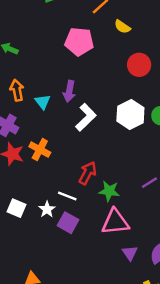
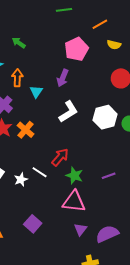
yellow semicircle: (122, 27) -> (114, 45), turned -32
pink pentagon: (79, 42) -> (76, 49), turned 30
purple arrow: (69, 91) -> (63, 78), moved
purple square: (68, 223) -> (33, 224), moved

